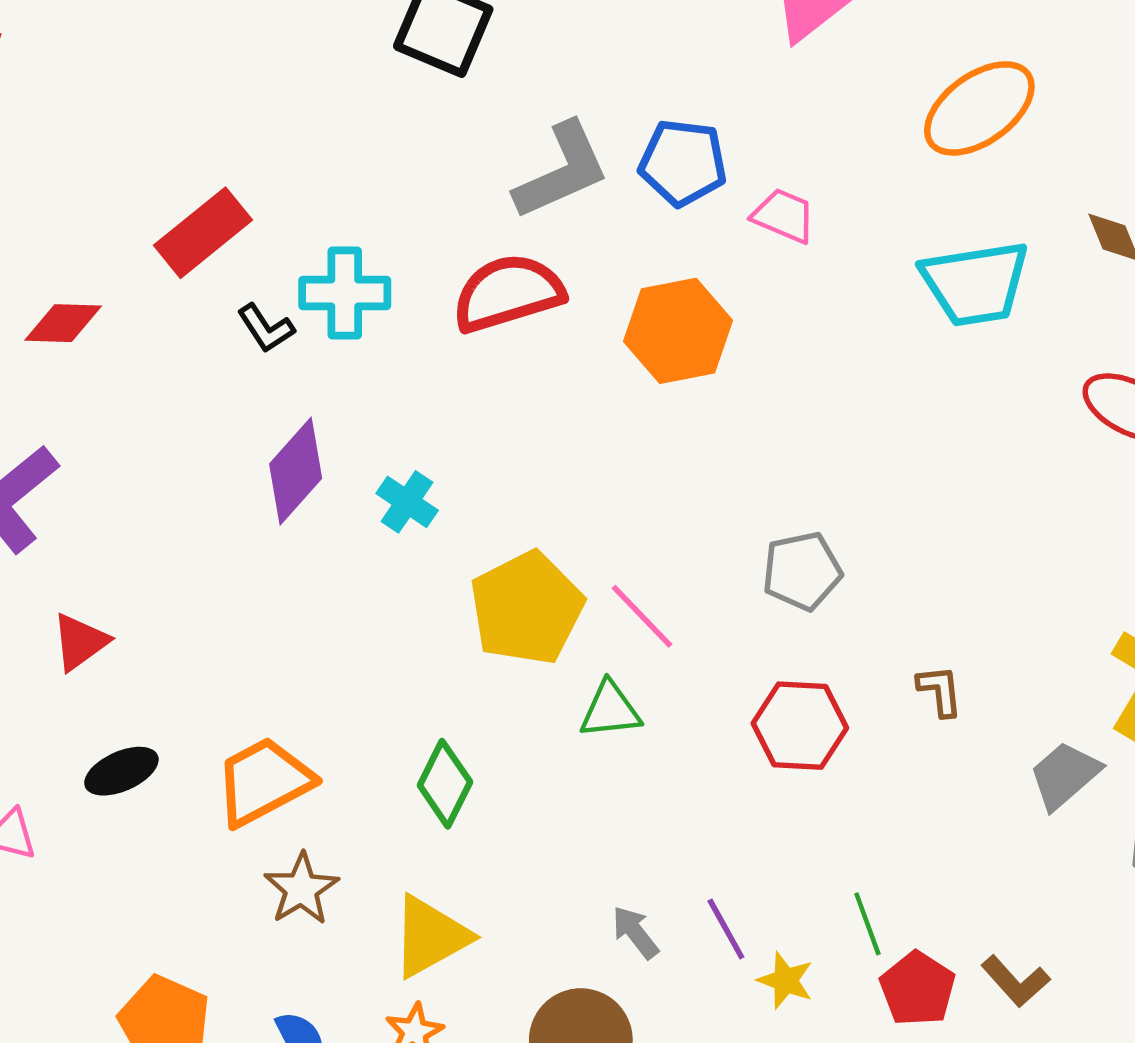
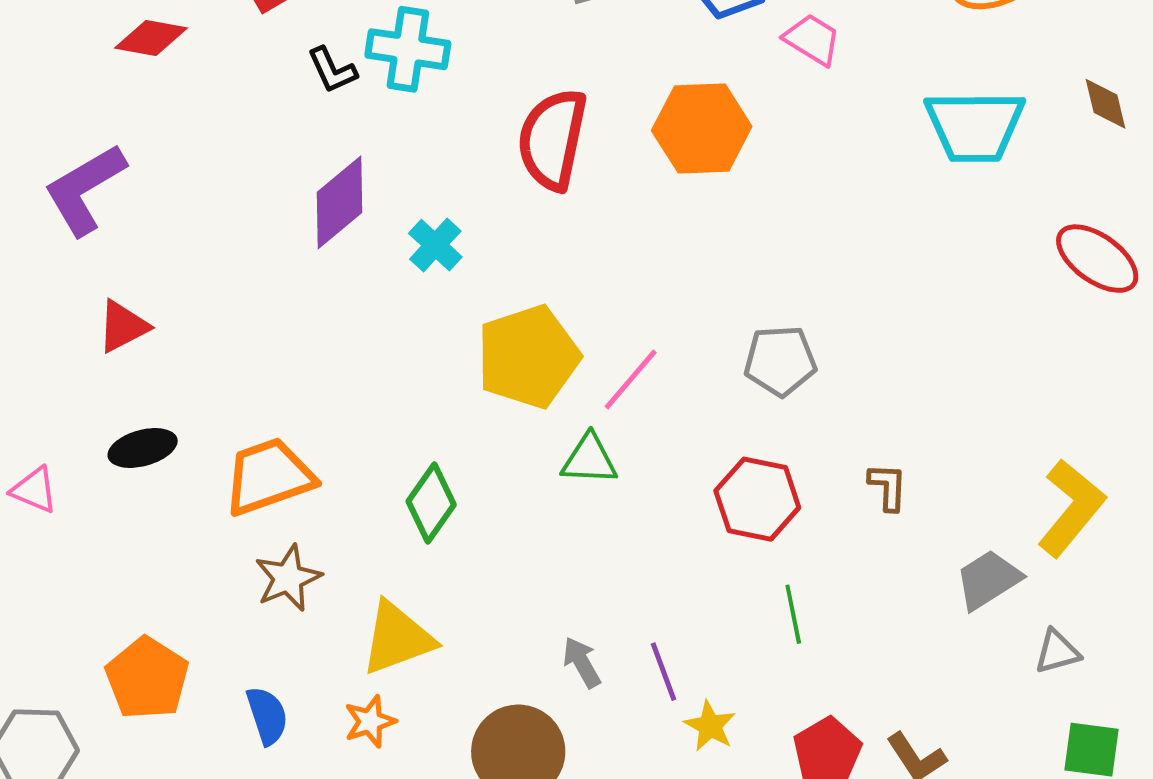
red semicircle: (508, 293) -> (552, 139), moved, turned -70
pink line: (642, 616) -> (631, 380), turned 76
green line: (867, 924) -> (793, 614), moved

